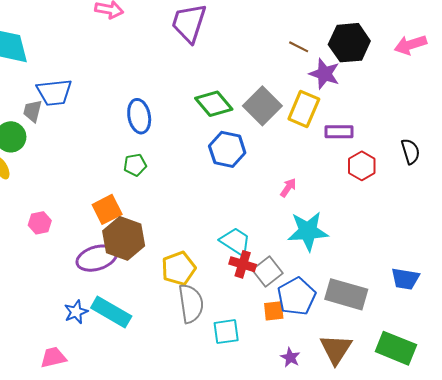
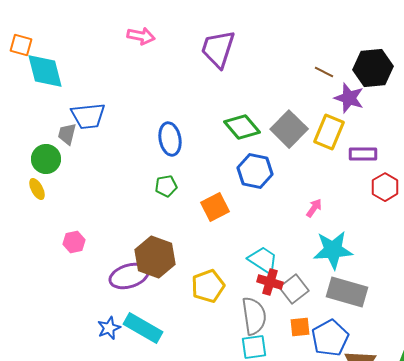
orange square: (107, 209) -> (215, 207), moved
gray rectangle: (346, 294) -> (347, 292), moved
blue pentagon: (297, 296) -> (330, 338), moved
gray semicircle: (191, 304) -> (254, 316), moved

